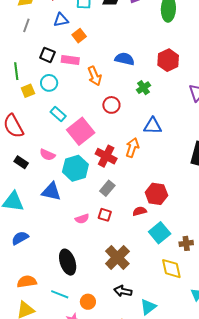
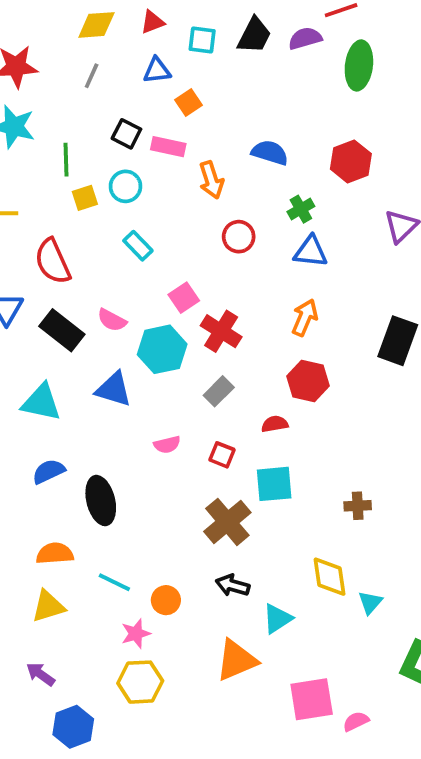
blue triangle: (153, 126) -> (311, 252), moved
pink square: (81, 131) -> (184, 298), moved, size x0.6
orange arrow: (132, 148) -> (305, 317), moved
black rectangle: (21, 162) -> (62, 330), size x1.6
red hexagon: (156, 194) -> (308, 381), moved
red semicircle: (140, 211) -> (275, 424), moved
red square: (105, 215) -> (222, 455), moved
cyan square: (160, 233) -> (274, 484), moved, turned 30
black ellipse: (68, 262) -> (101, 501), moved
yellow diamond: (171, 269) -> (330, 577), moved

